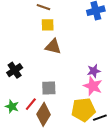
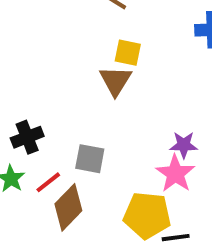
yellow square: (48, 25) -> (128, 53), moved
brown triangle: (53, 47) -> (116, 81), turned 36
black cross: (15, 70) -> (27, 137), moved

